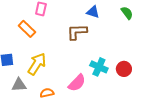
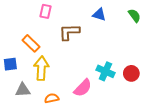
orange rectangle: (27, 29) -> (31, 43), moved
brown L-shape: (77, 32) -> (69, 32), moved
yellow arrow: (37, 64) -> (41, 68), turned -30

